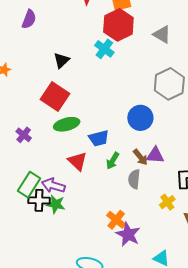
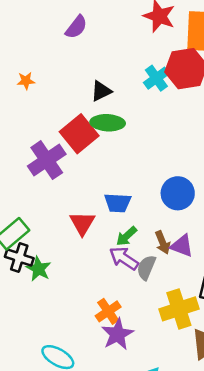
cyan cross: (104, 49) -> (156, 78), moved
green ellipse: (67, 124) -> (108, 123), moved
purple cross: (24, 135) -> (47, 160), moved, size x1.8
purple arrow: (53, 185) -> (124, 258), moved
yellow cross: (167, 202) -> (179, 309), size x1.8

